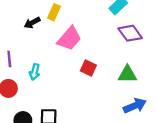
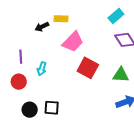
yellow rectangle: (54, 12) -> (61, 19), turned 64
red square: (88, 68) -> (88, 68), size x1.5

